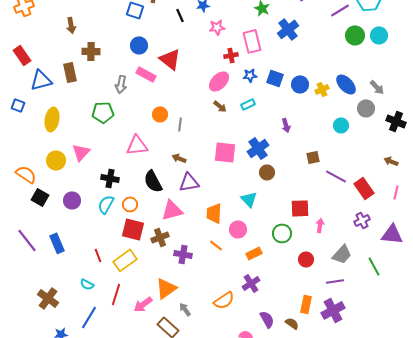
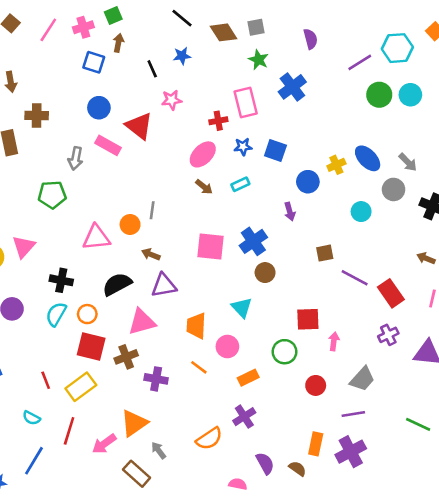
pink star: (217, 27) -> (172, 100), moved
blue circle: (300, 84) -> (308, 182), moved
orange circle: (160, 114) -> (130, 225), moved
black semicircle: (153, 181) -> (117, 284), turned 90
green line: (374, 266) -> (418, 424), moved, turned -36

